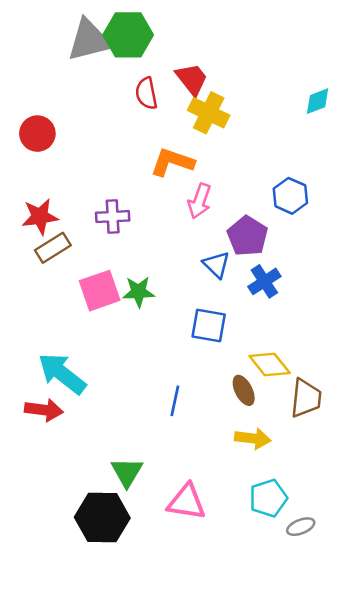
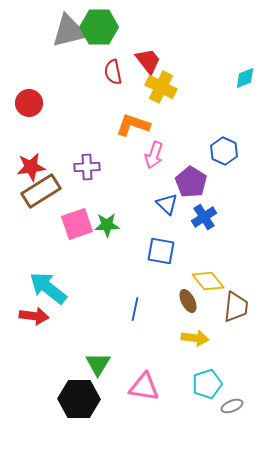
brown rectangle: (53, 248) -> (41, 191), size x1.4

